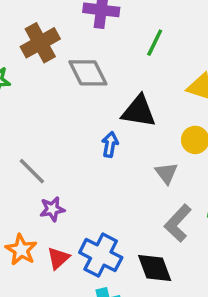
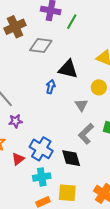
green line: (155, 43) -> (72, 22), moved
gray diamond: (88, 73) -> (41, 45), turned -60
red triangle: (58, 258) -> (18, 159), moved

